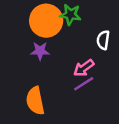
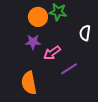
orange circle: (46, 21) -> (38, 17), size x0.7
pink arrow: (84, 68) -> (52, 53), moved

